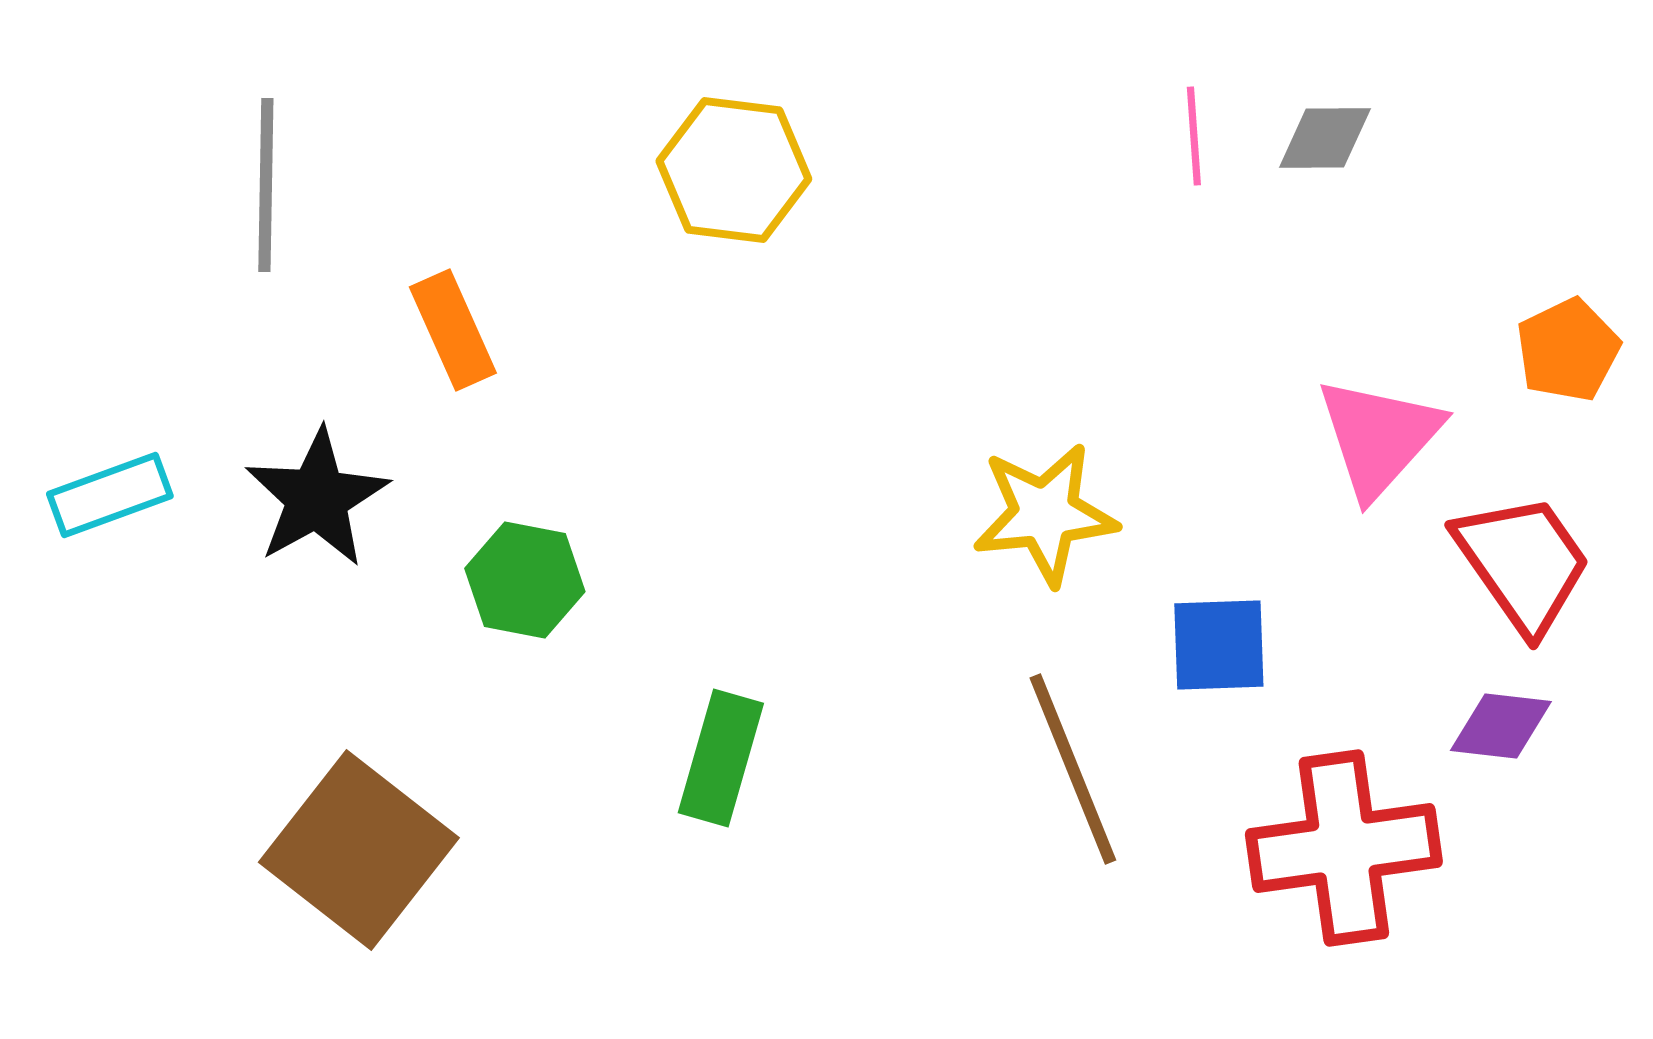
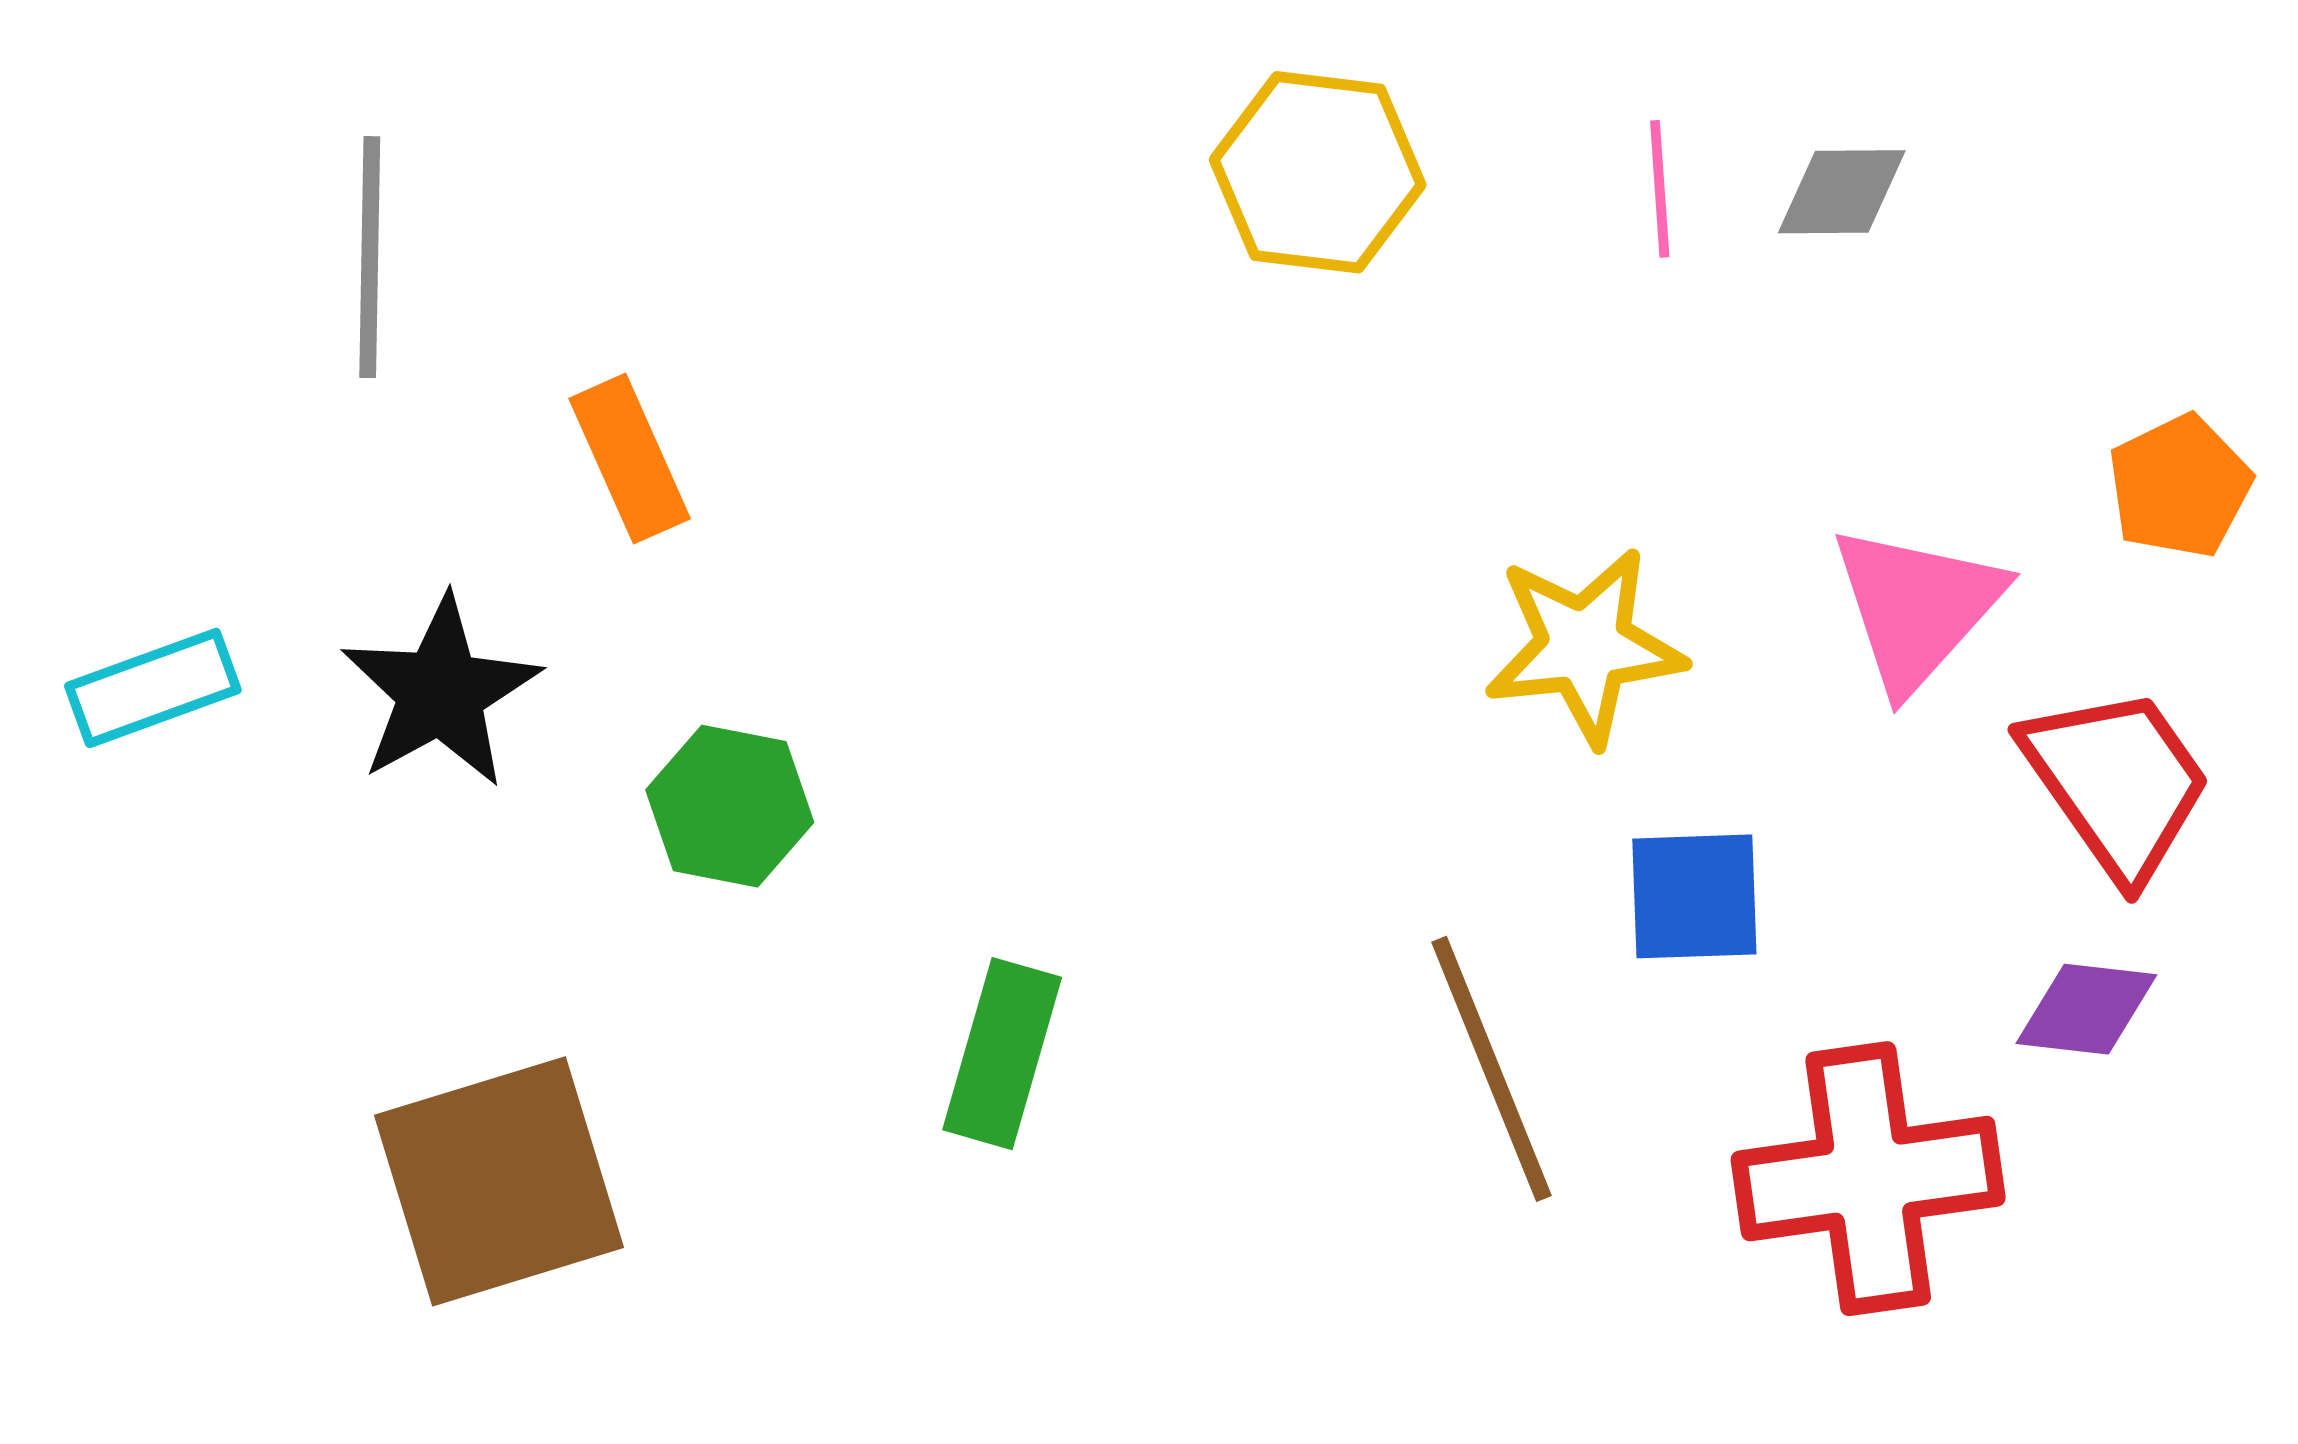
yellow hexagon: (734, 170) -> (1318, 172), moved
yellow star: (1045, 514) -> (1585, 646), moved
brown square: (359, 850) -> (499, 1181), turned 35

